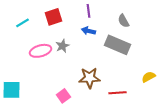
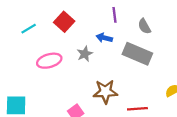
purple line: (88, 11) -> (115, 15), moved
red square: (53, 17) -> (64, 22), turned -30
gray star: (62, 46) -> (85, 54), moved

